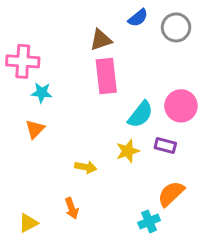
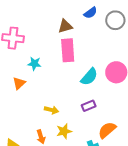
cyan star: (42, 93) -> (34, 64), moved
purple rectangle: (165, 146) -> (89, 106), moved, turned -40
yellow star: (128, 151) -> (64, 131), moved

